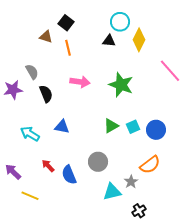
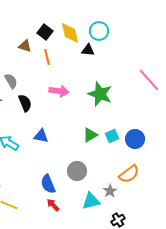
yellow diamond: (139, 40) -> (70, 33), moved, turned -40
red arrow: (48, 166) -> (53, 205), moved

